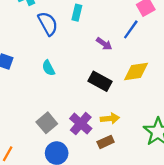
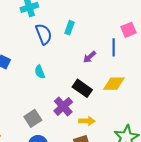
blue line: (131, 29) -> (114, 47), turned -42
purple arrow: (104, 44) -> (90, 57), turned 96
purple cross: (81, 124) -> (63, 106), moved

